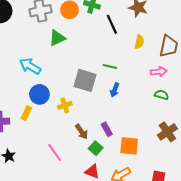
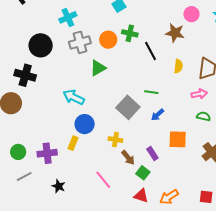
gray square: (85, 80) -> (128, 107), turned 30
blue arrow: (115, 90) -> (157, 115), turned 32
yellow cross: (65, 105) -> (115, 140), moved, turned 32
orange square: (129, 146) -> (178, 139), moved

